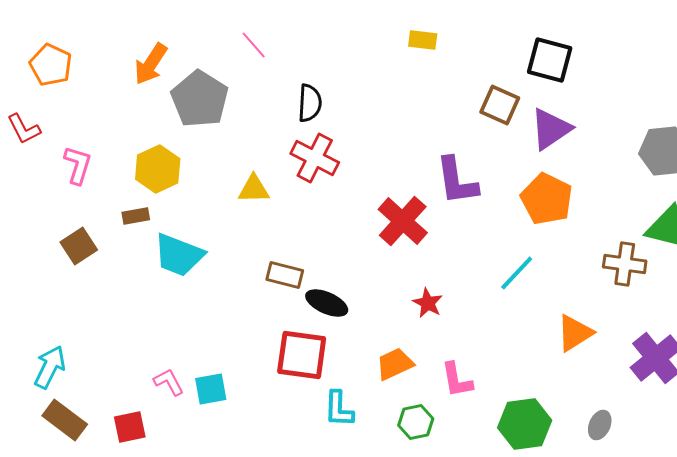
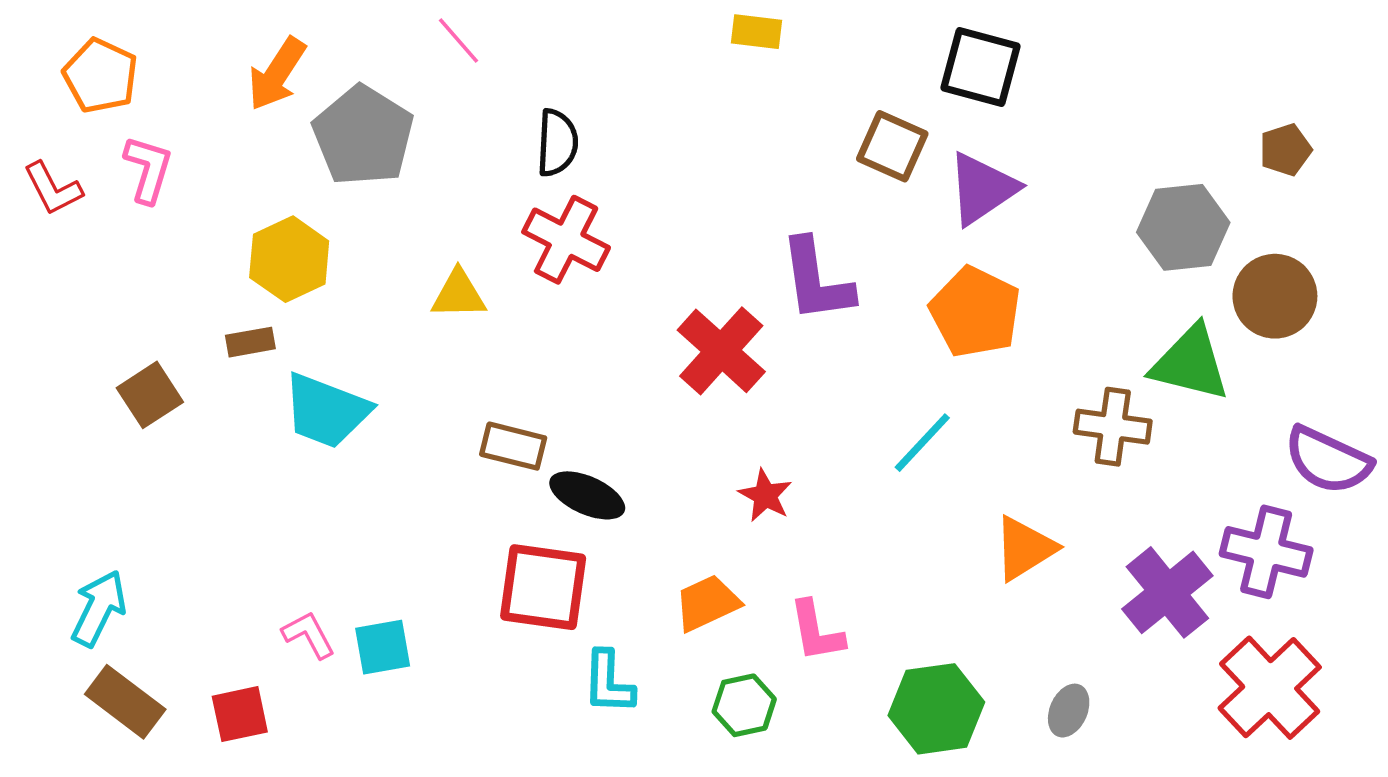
pink L-shape: (78, 165) -> (148, 169), moved

